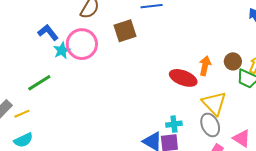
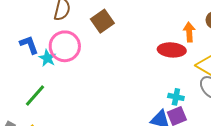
blue L-shape: (48, 32) -> (29, 45), turned 35
cyan cross: (174, 124) -> (176, 97), turned 35

